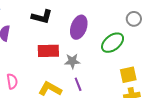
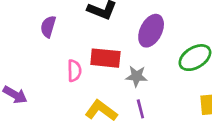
pink semicircle: (12, 81) -> (74, 71), moved

